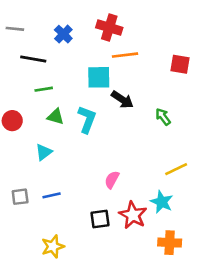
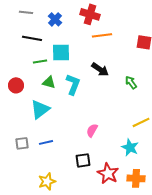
gray line: (15, 29) -> (26, 12), moved
cyan square: (99, 77) -> (61, 52), moved
cyan triangle: (44, 152) -> (40, 109), size x1.5
red star: (133, 215) -> (108, 173), moved

